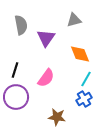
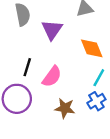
black line: (15, 70) -> (27, 67), moved
brown star: (57, 117) -> (65, 108), moved

